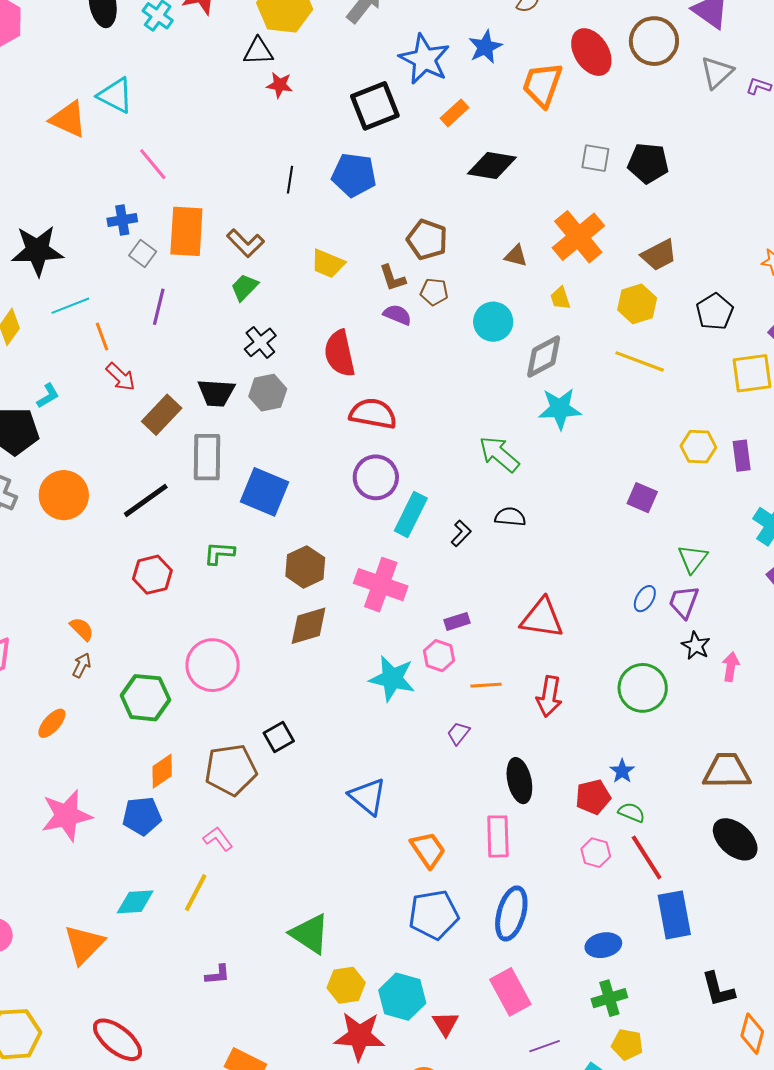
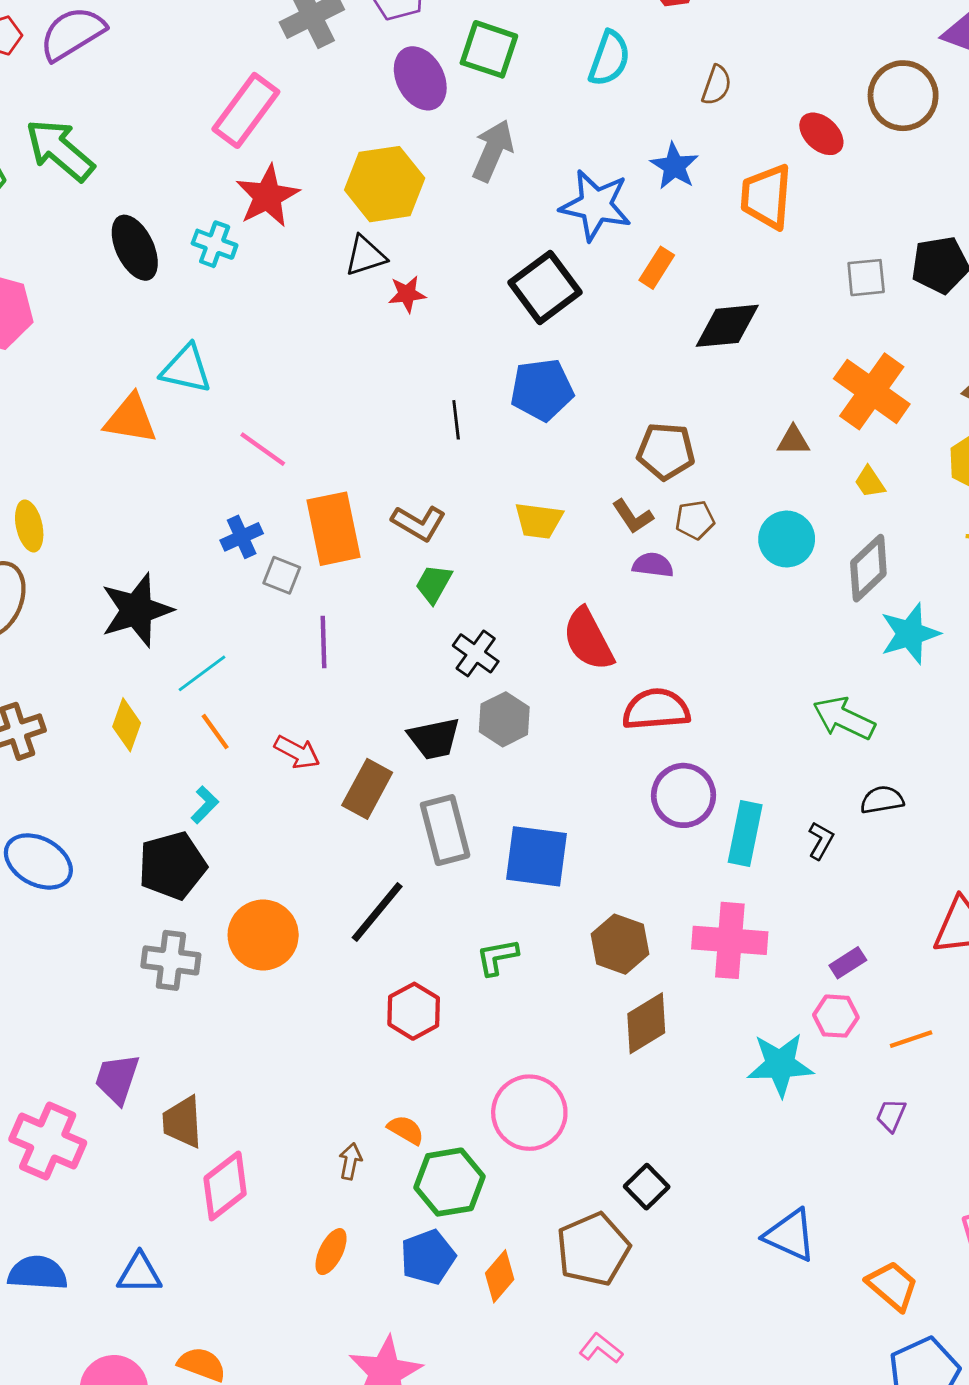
red ellipse: (591, 52) -> (821, 134), size x0.7
orange line: (102, 336) -> (215, 732), moved
orange semicircle: (82, 629) -> (406, 1130), moved
blue pentagon: (142, 816) -> (428, 1257), moved

